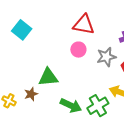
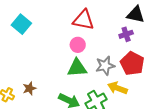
gray star: (106, 57) -> (105, 66), moved
green triangle: (48, 77) -> (77, 68), moved

